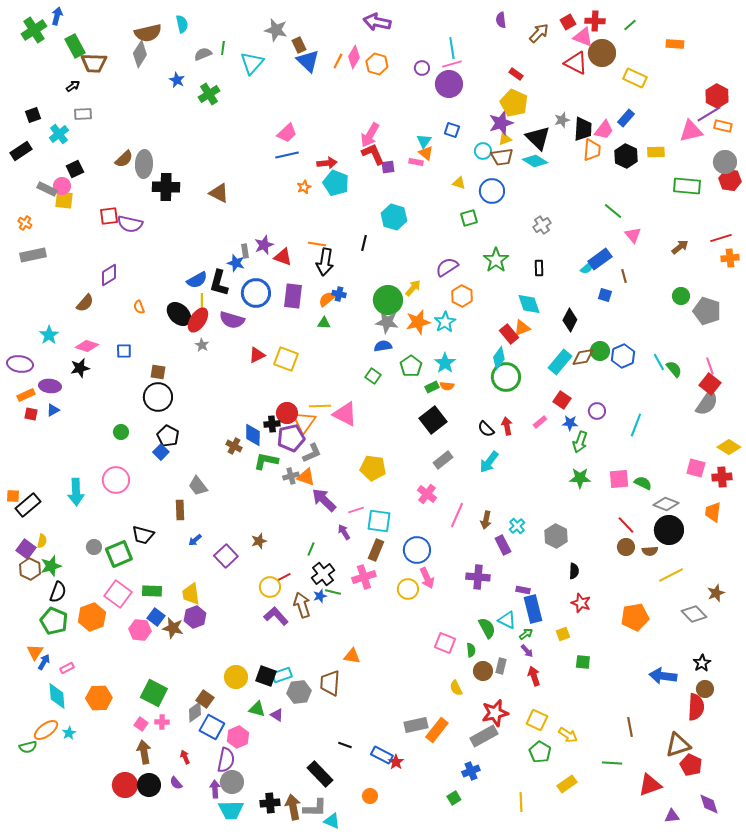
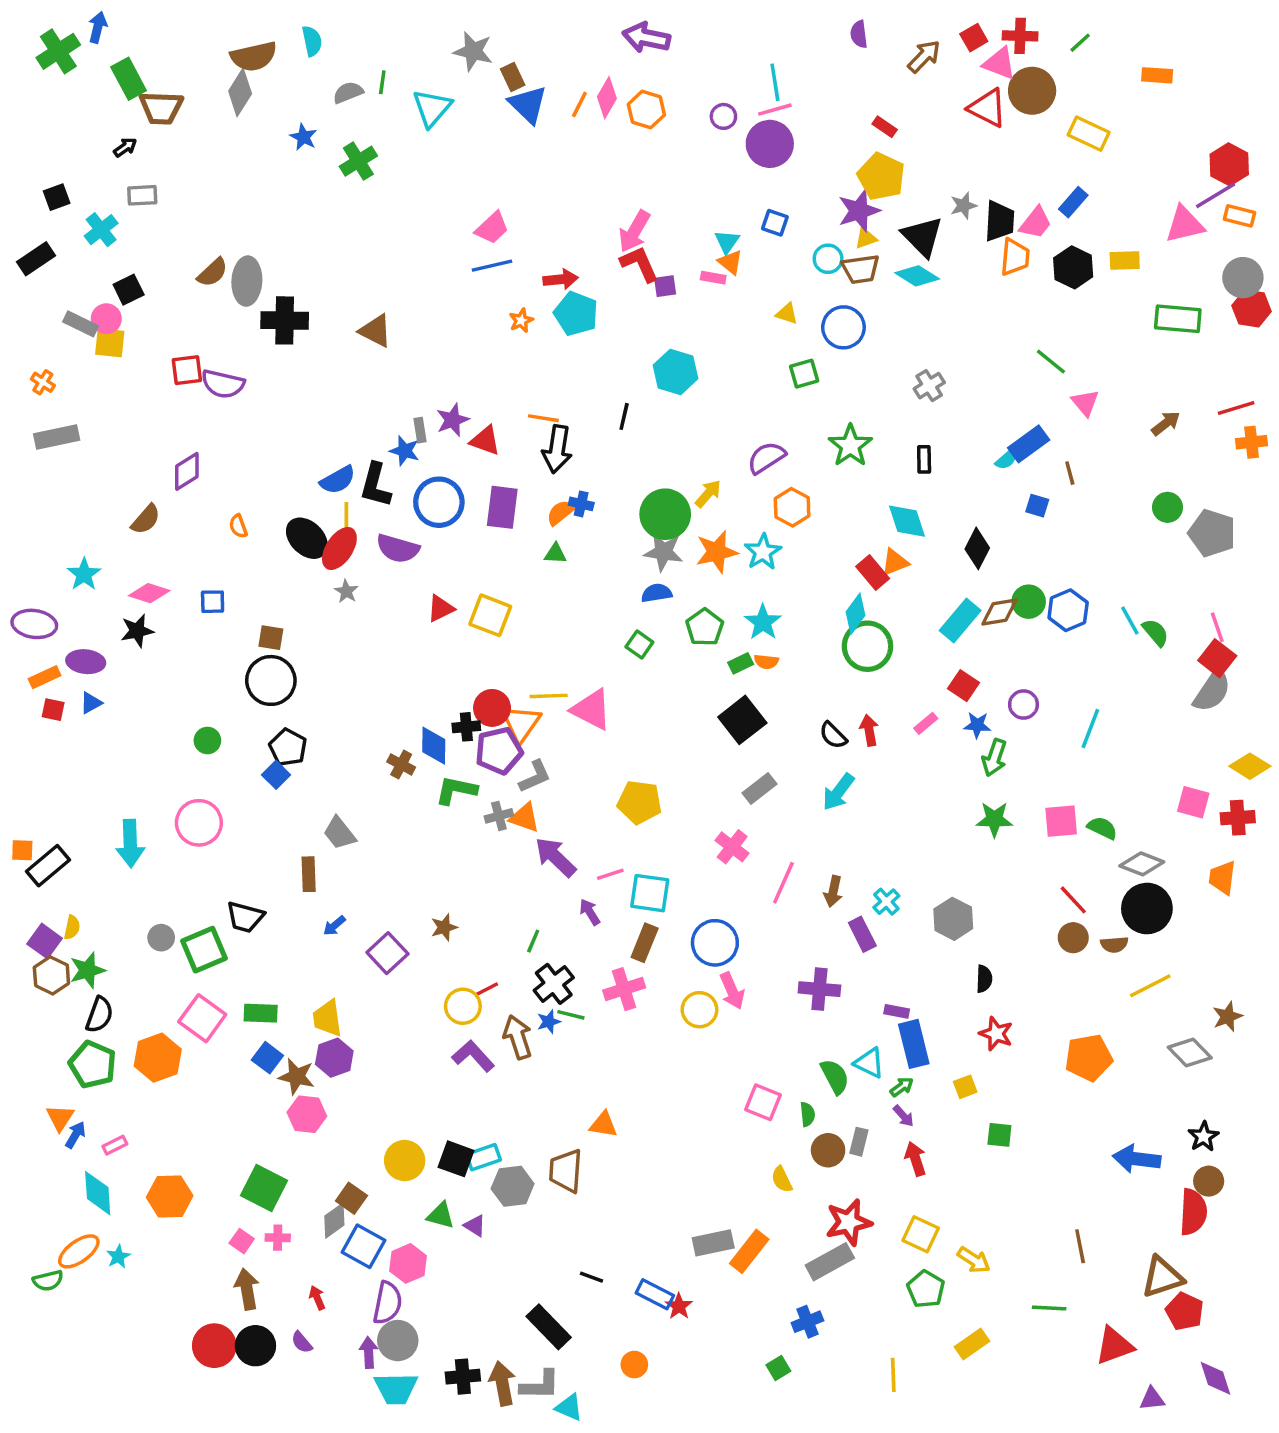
pink hexagon: (140, 630) -> (307, 1114), moved

